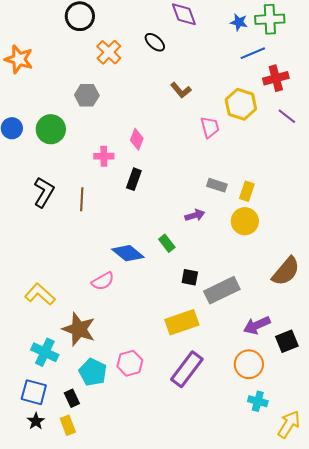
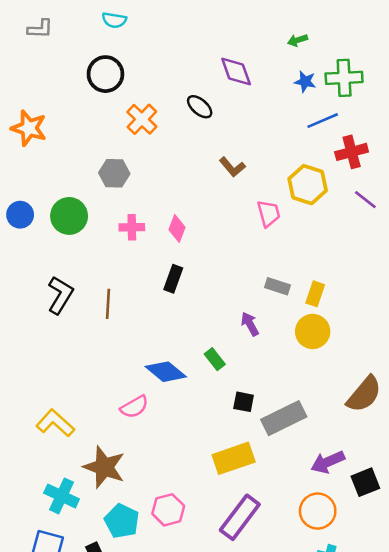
pink cross: (104, 156) -> (132, 227), moved
purple arrow: (195, 215) -> (250, 324), turned -102

